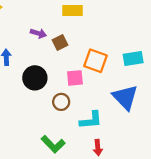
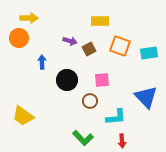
cyan rectangle: (133, 58) -> (149, 53), moved
orange square: (95, 61) -> (120, 46), moved

